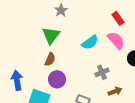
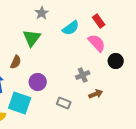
cyan semicircle: (90, 42) -> (71, 28), moved
brown semicircle: (50, 59) -> (16, 62), moved

